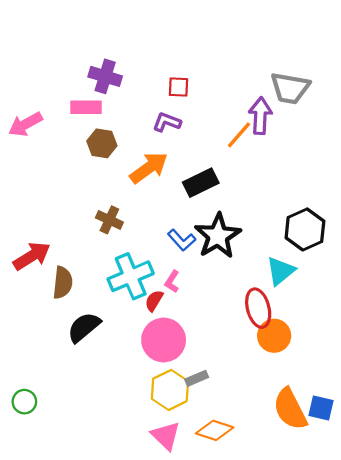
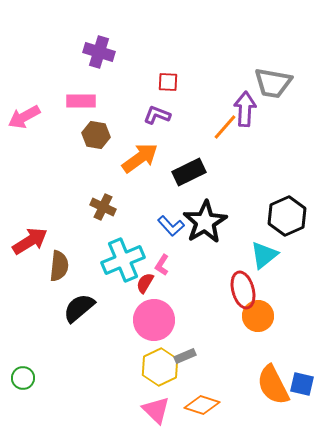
purple cross: (105, 76) -> (99, 52), moved

